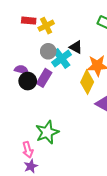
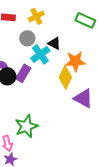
yellow cross: (46, 26) -> (36, 16), moved
gray circle: (48, 51) -> (27, 38), moved

